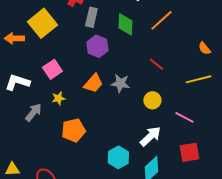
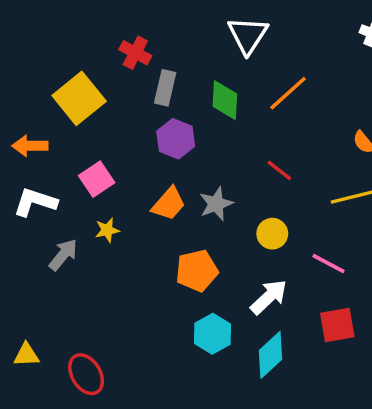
orange arrow: (14, 38) -> (30, 146), moved
gray star: (120, 83) -> (216, 204), turned -30
orange pentagon: (73, 130) -> (197, 271), moved

